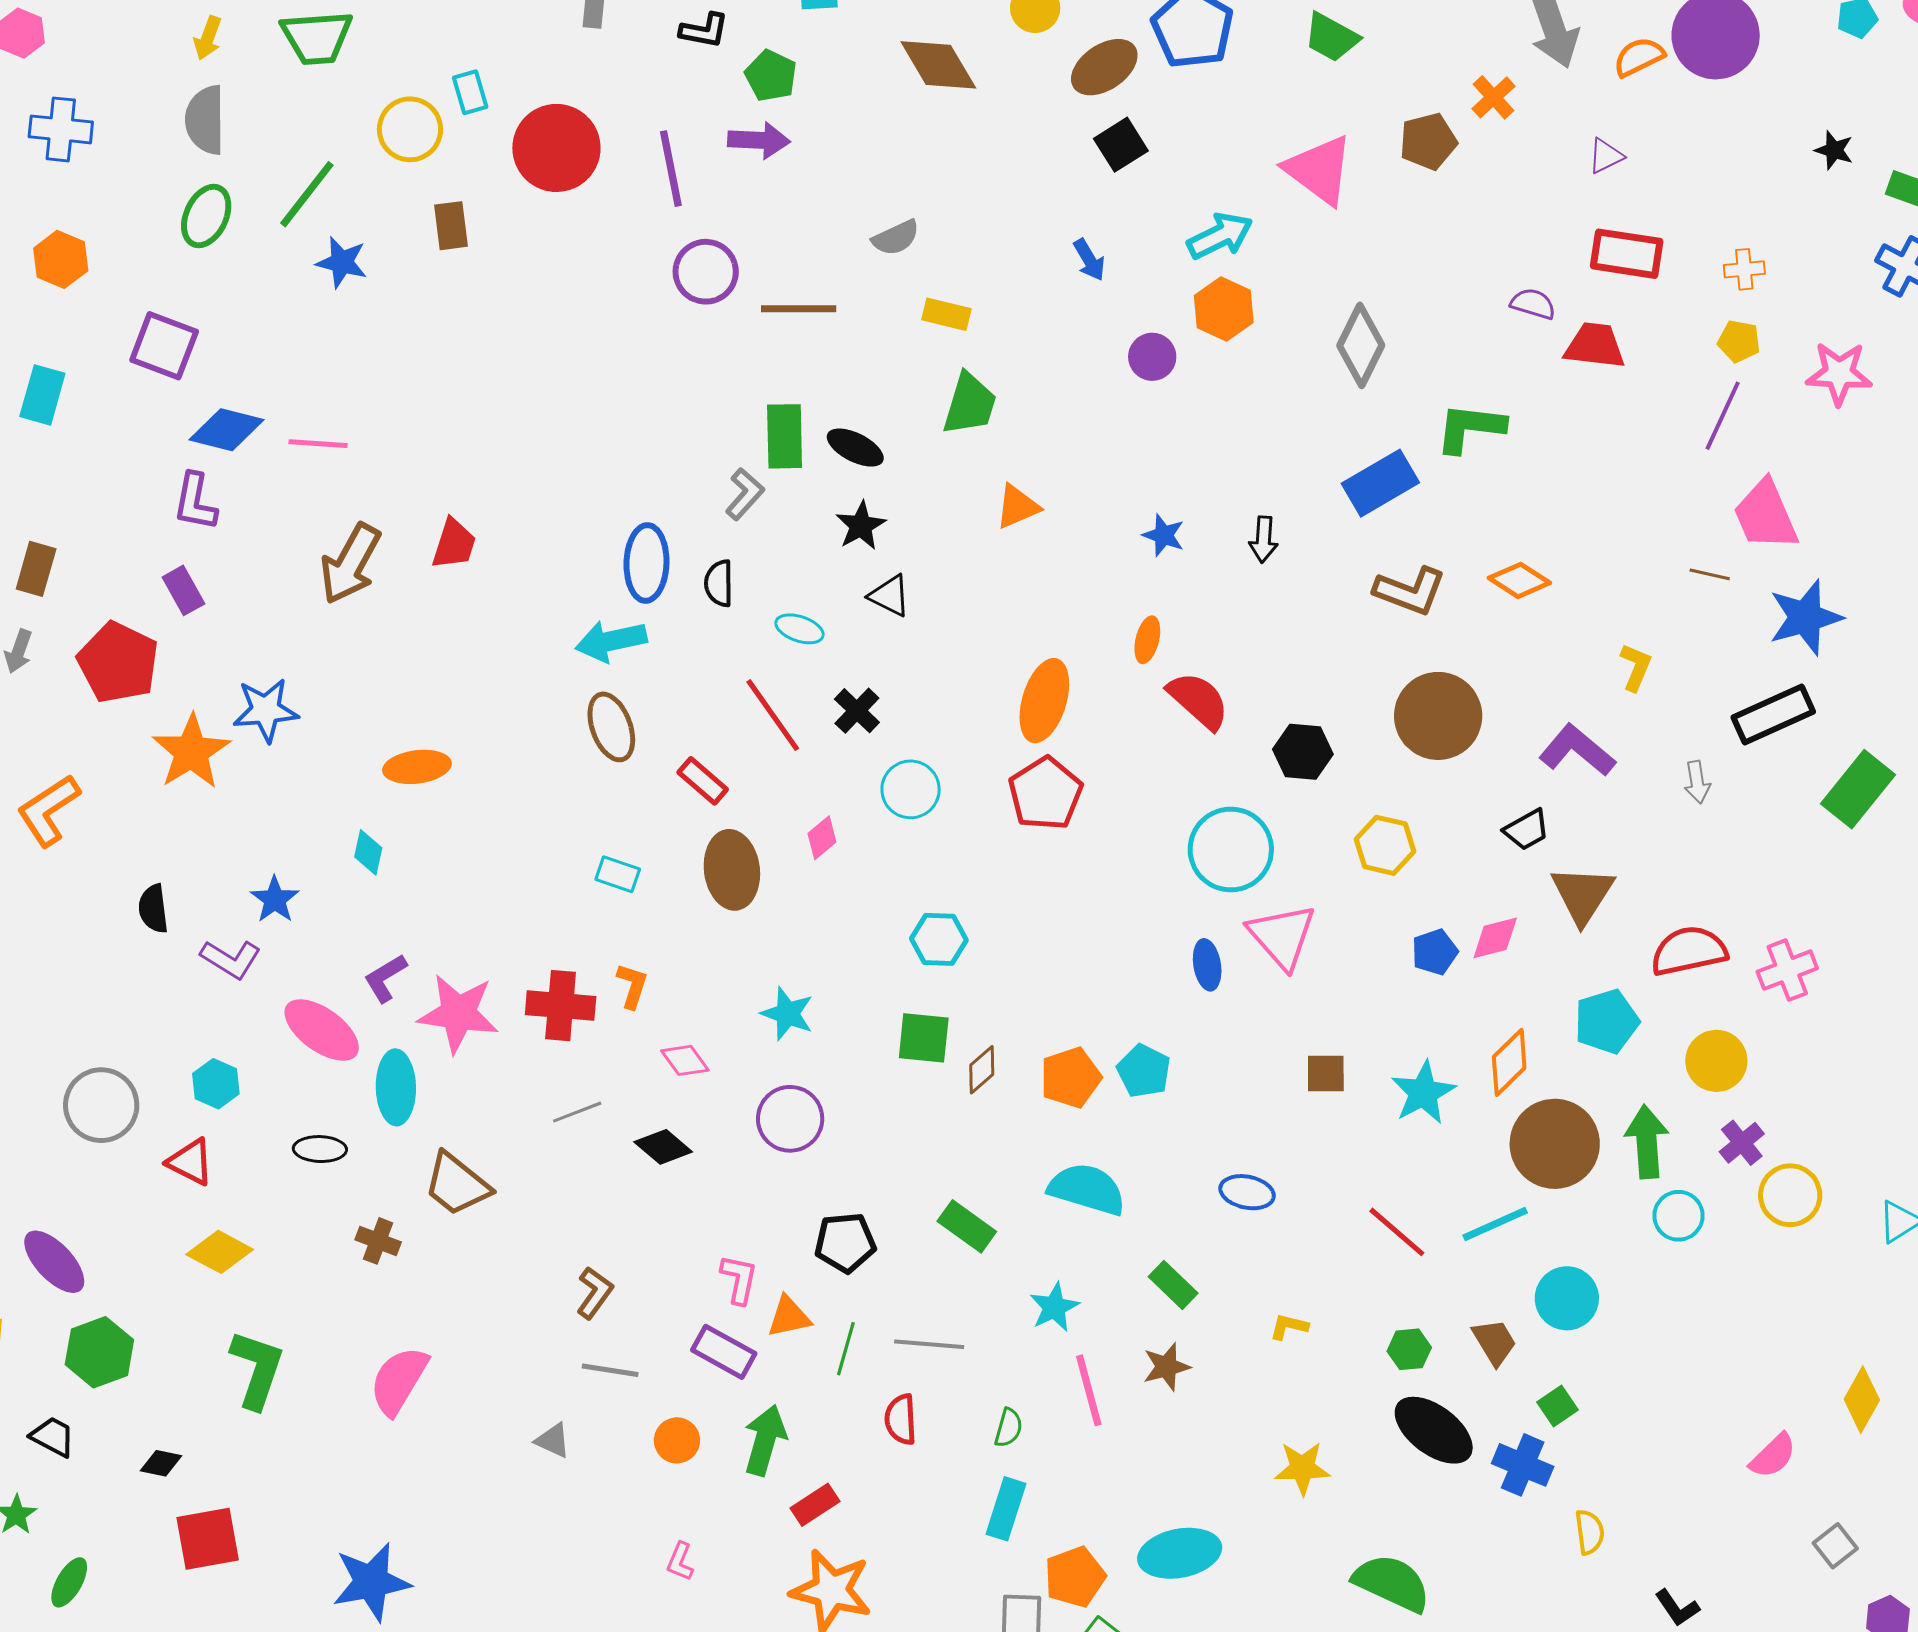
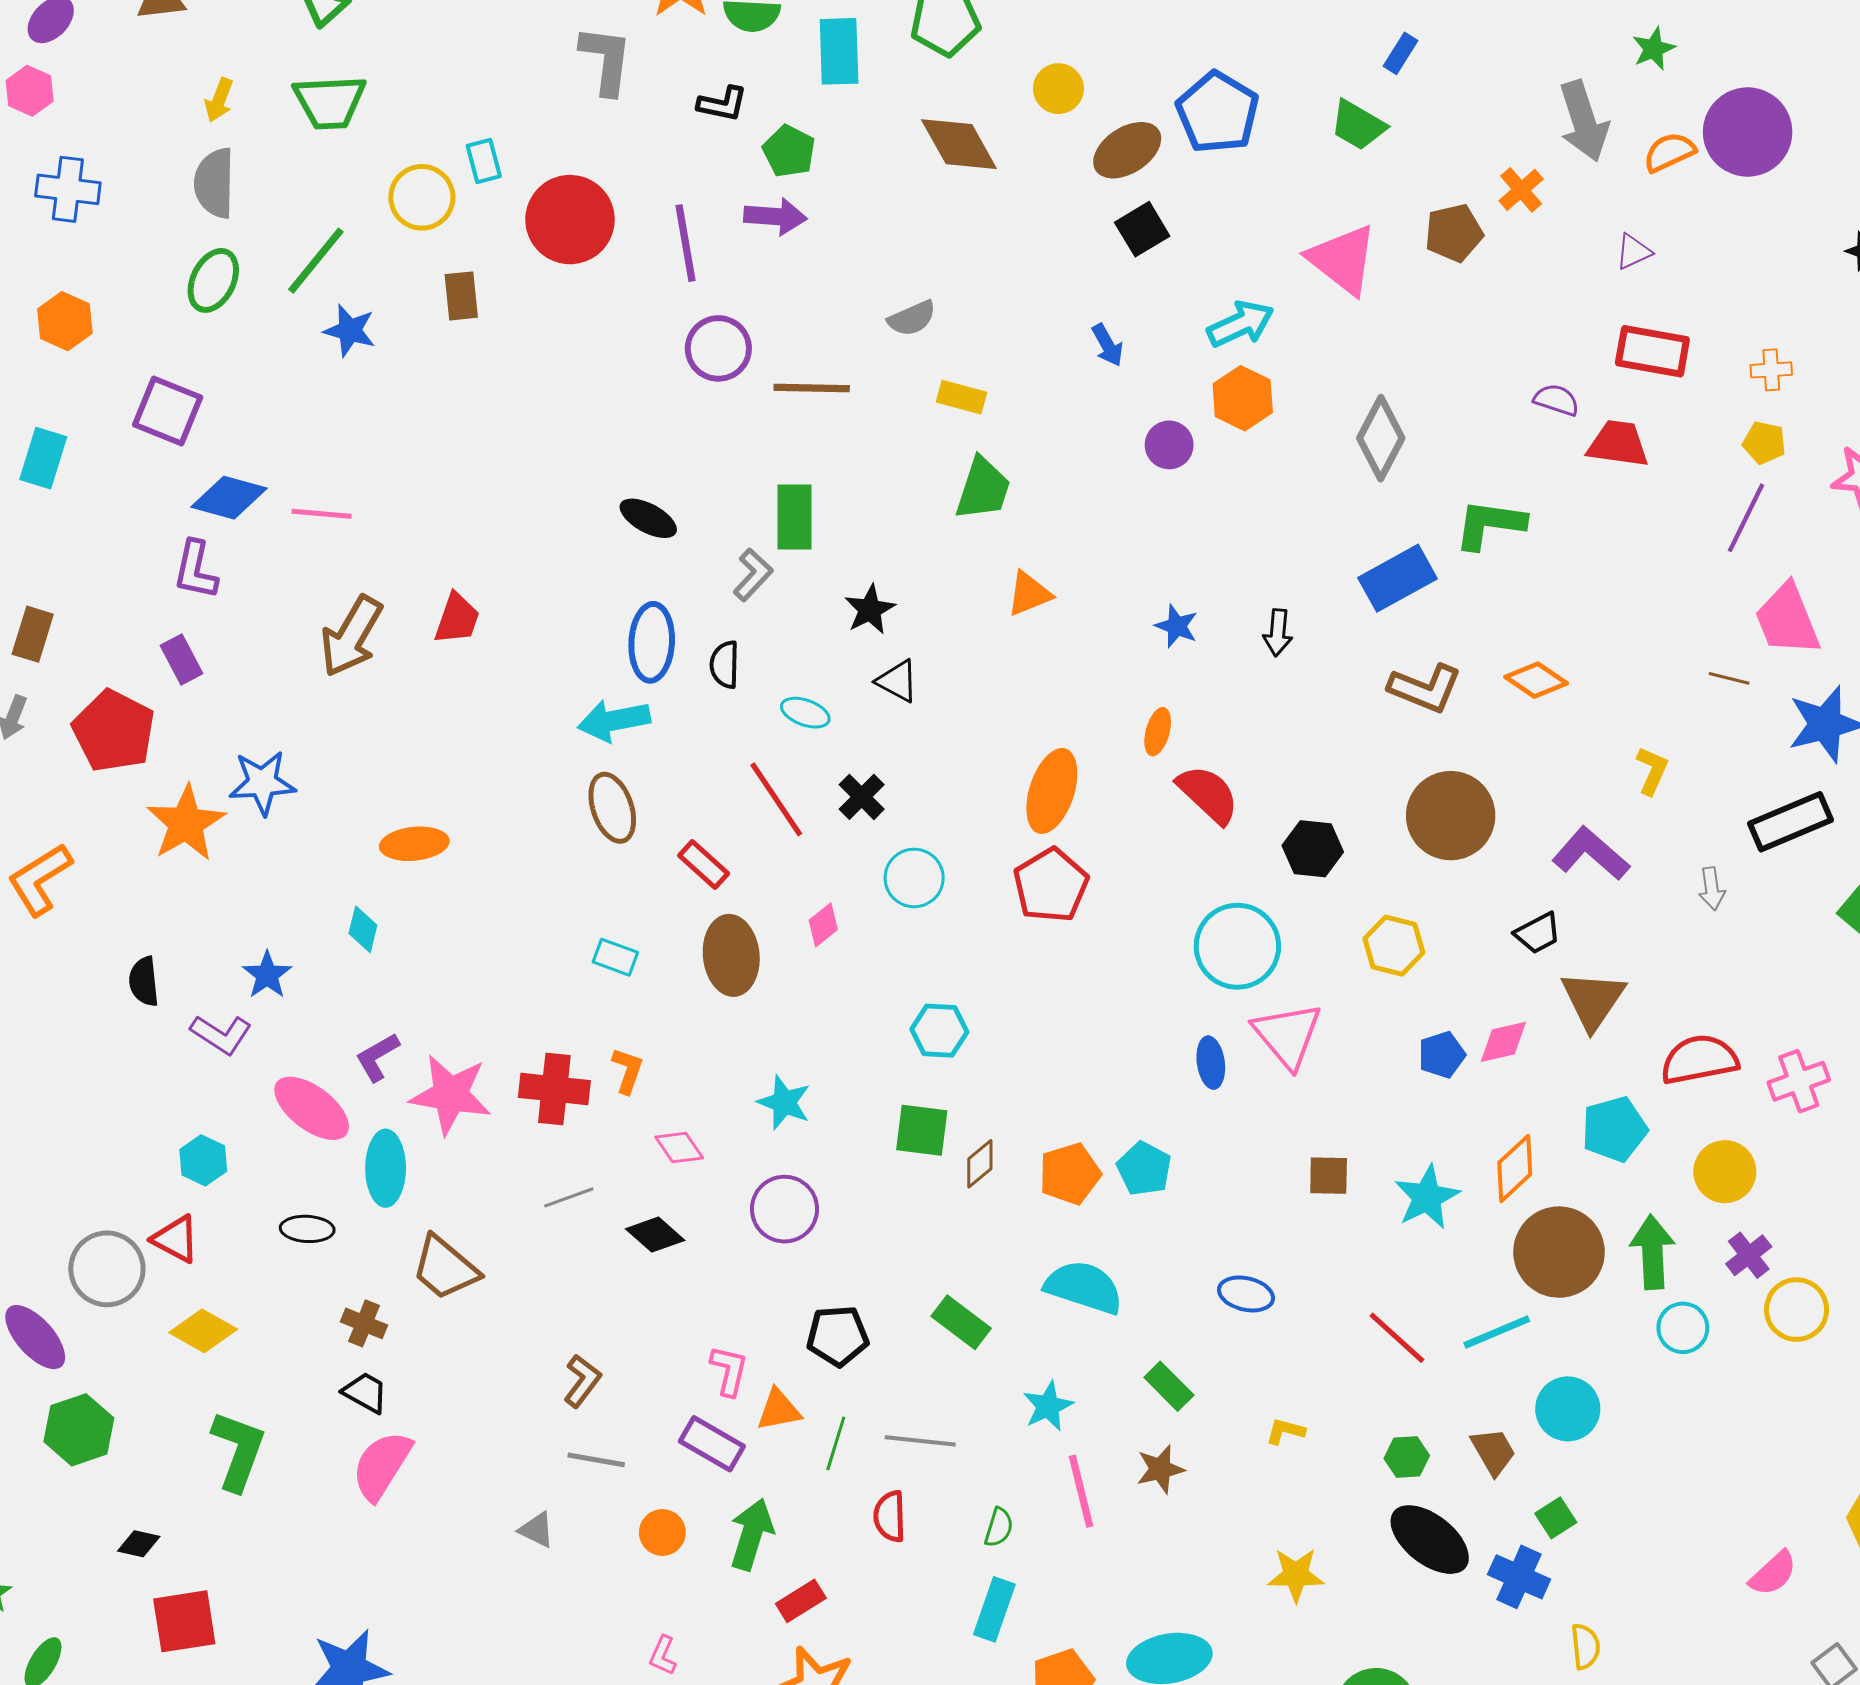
black ellipse: (855, 448) -> (648, 518), moved
gray circle: (101, 1105) -> (107, 1269), moved
black trapezoid: (53, 1437) -> (365, 1393), moved

